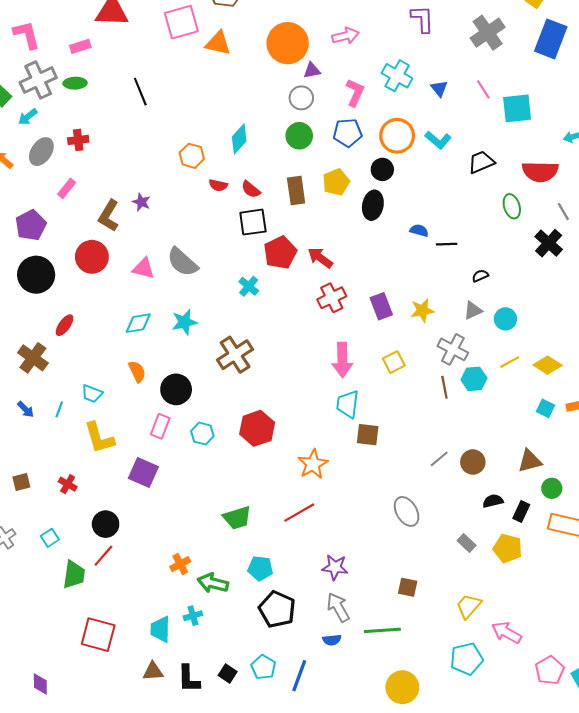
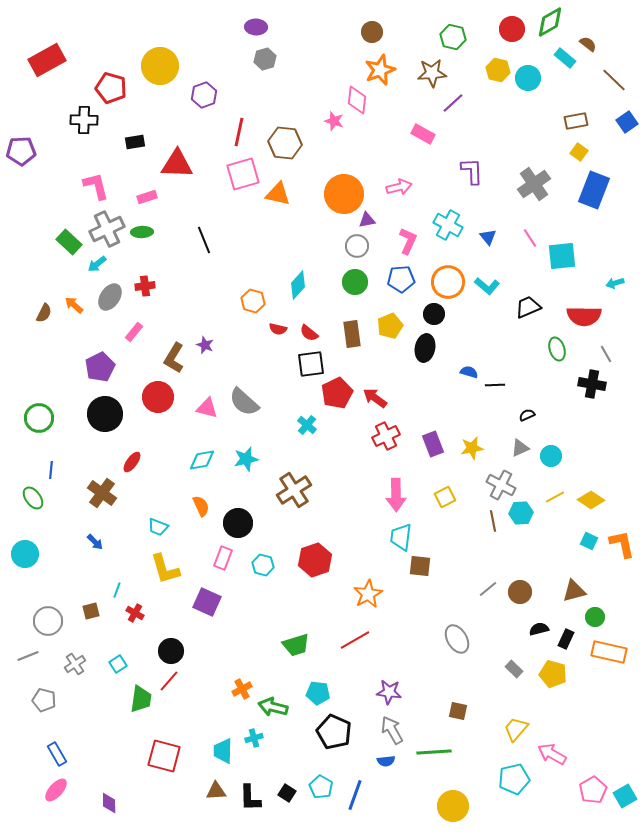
black cross: (549, 243) -> (592, 384), turned -32
cyan line: (59, 409) -> (117, 590), moved

